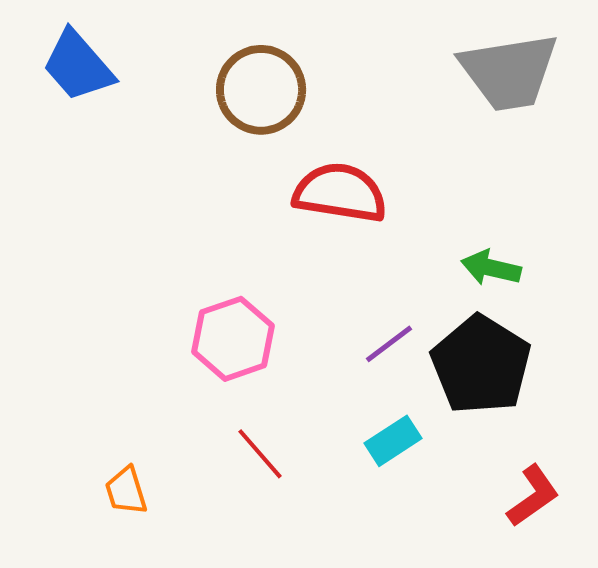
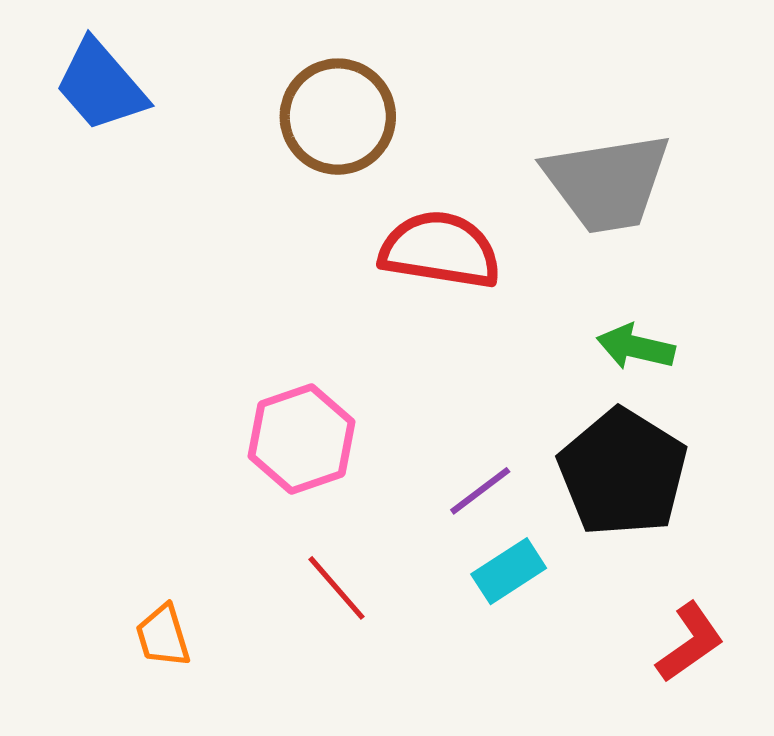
gray trapezoid: (509, 72) -> (607, 183), moved
purple line: (389, 344) -> (480, 491), moved

